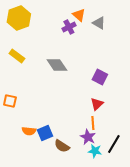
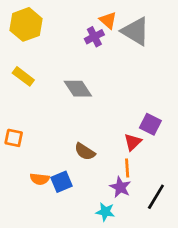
gray triangle: (99, 23) -> (135, 31), size x1.6
purple square: (100, 77) -> (150, 124), moved
brown semicircle: (62, 146) -> (85, 152), moved
cyan star: (95, 151) -> (105, 212), moved

